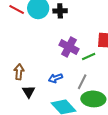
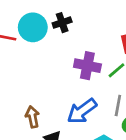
blue arrow: (55, 78) -> (82, 111), size x1.6

